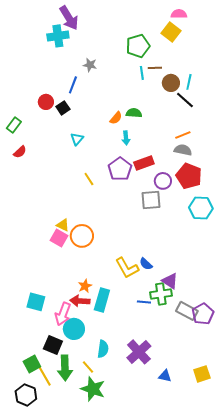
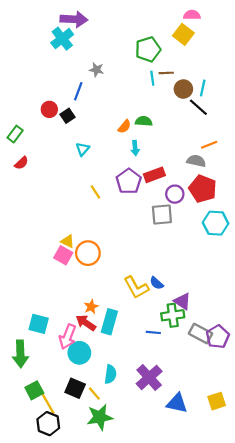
purple arrow: (69, 18) -> (74, 19), turned -55
cyan cross: (58, 36) -> (62, 39), turned -30
orange line: (183, 135) -> (209, 145), moved
red arrow: (80, 301) -> (86, 323), turned 30
blue line: (144, 302) -> (153, 332), moved
black square: (53, 345) -> (75, 388), moved
green arrow: (65, 368) -> (20, 354), moved
blue triangle: (165, 376) -> (177, 403), size x1.5
green star: (93, 389) -> (100, 417), turned -30
black hexagon: (26, 395) -> (48, 424), moved

